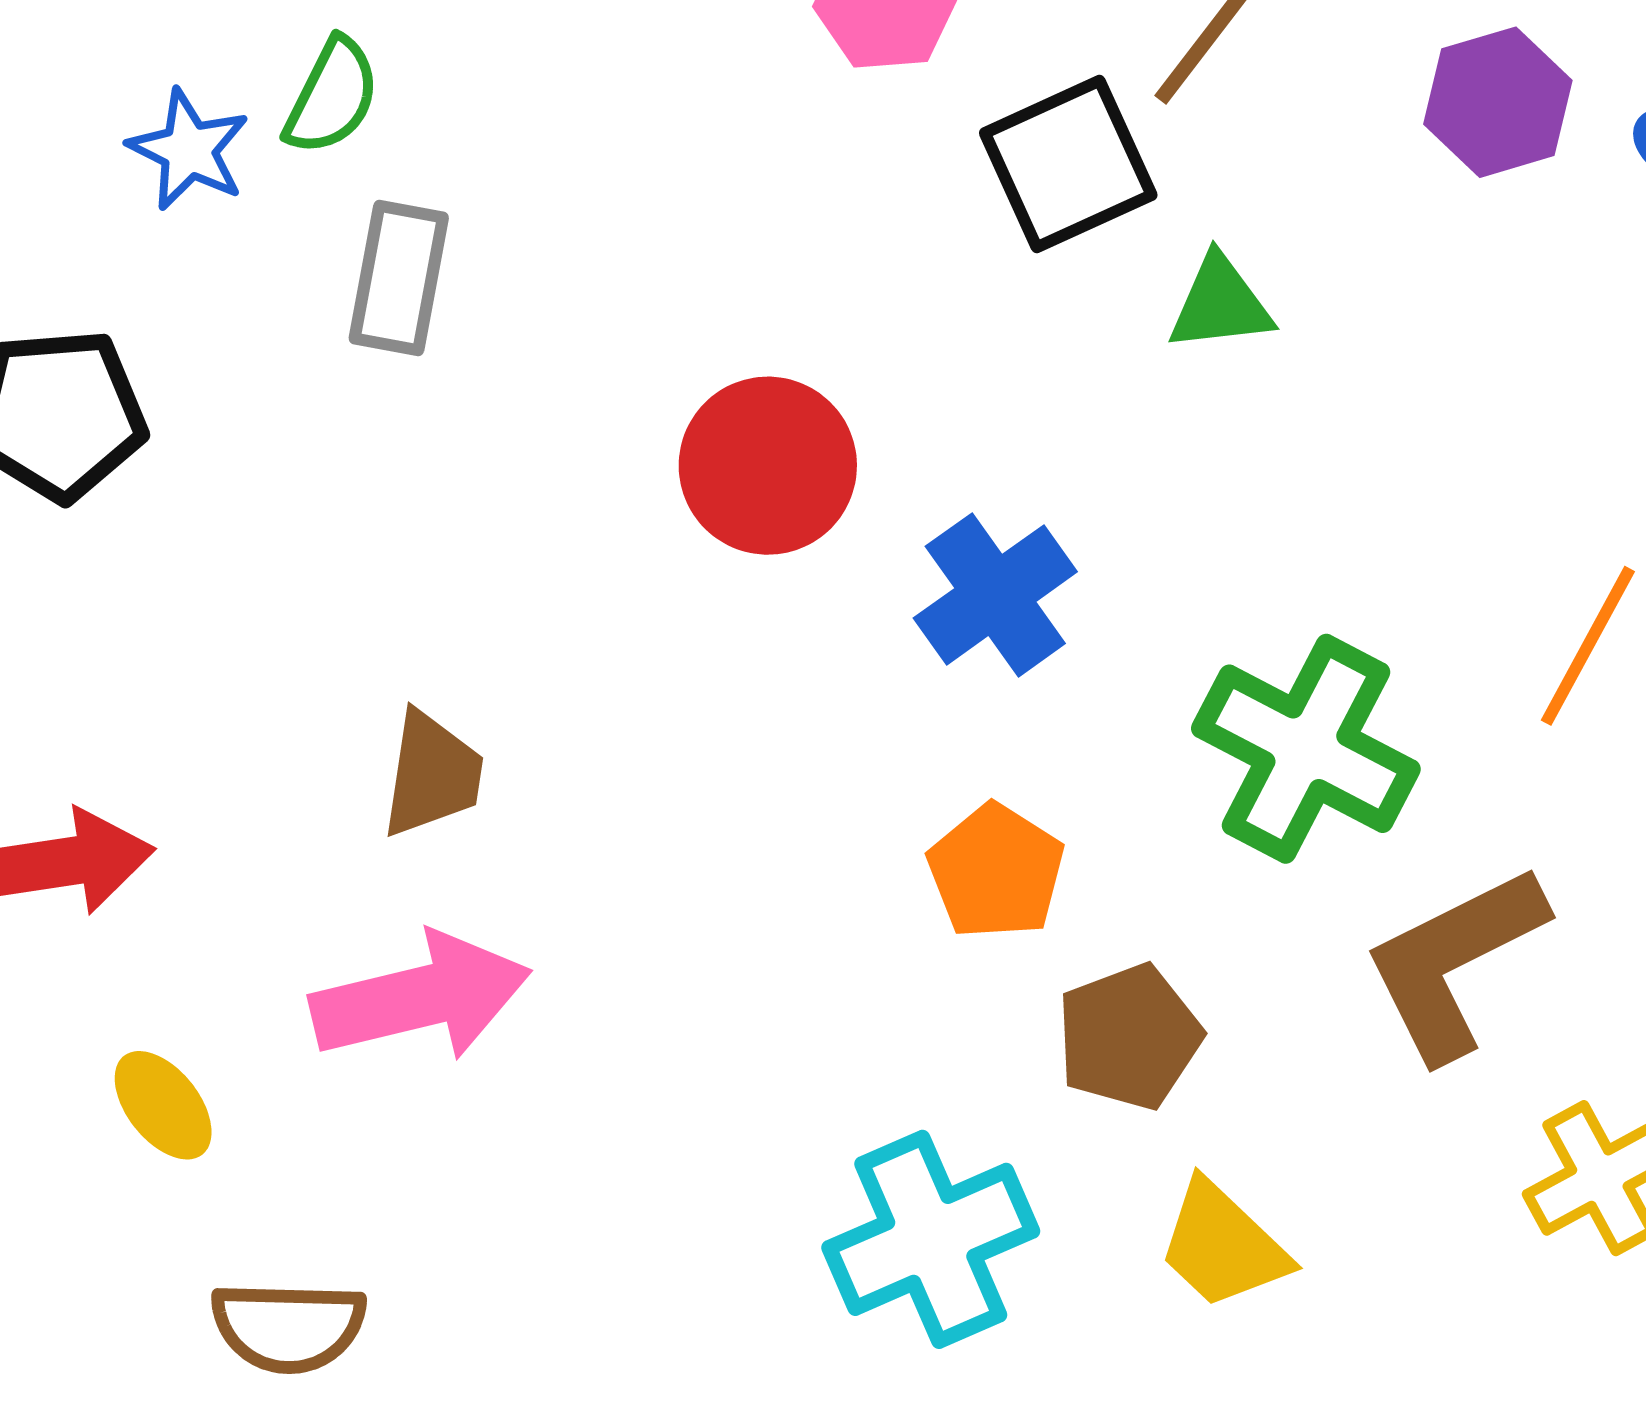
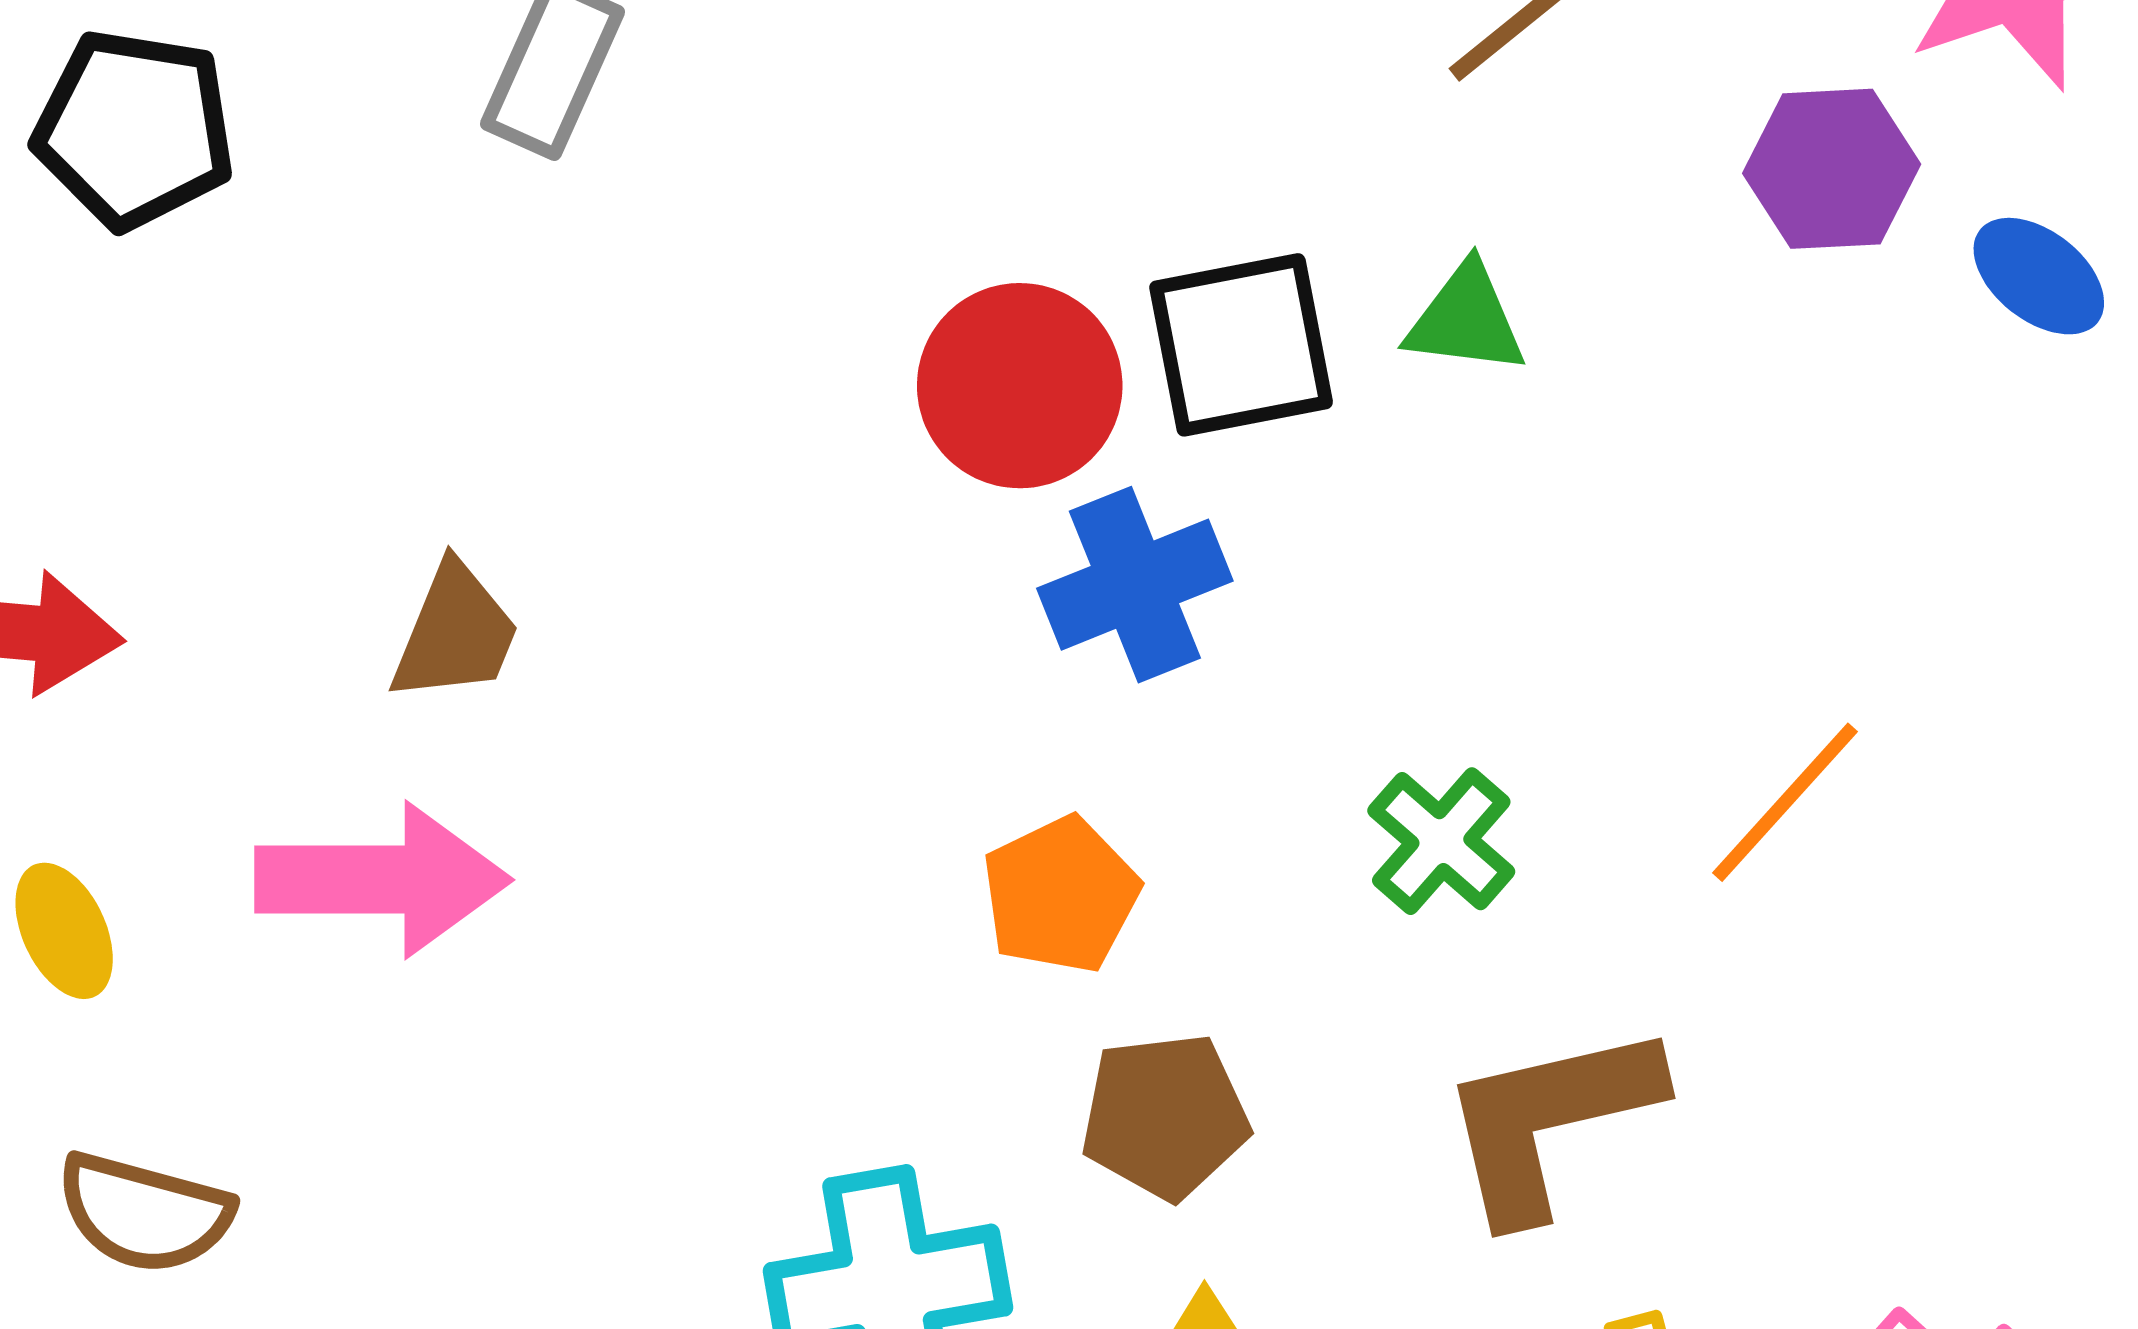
black square: (1068, 164) -> (1241, 345), moved
red circle: (768, 466) -> (1020, 386), moved
green cross: (1306, 749) -> (1441, 841), size x0.6

